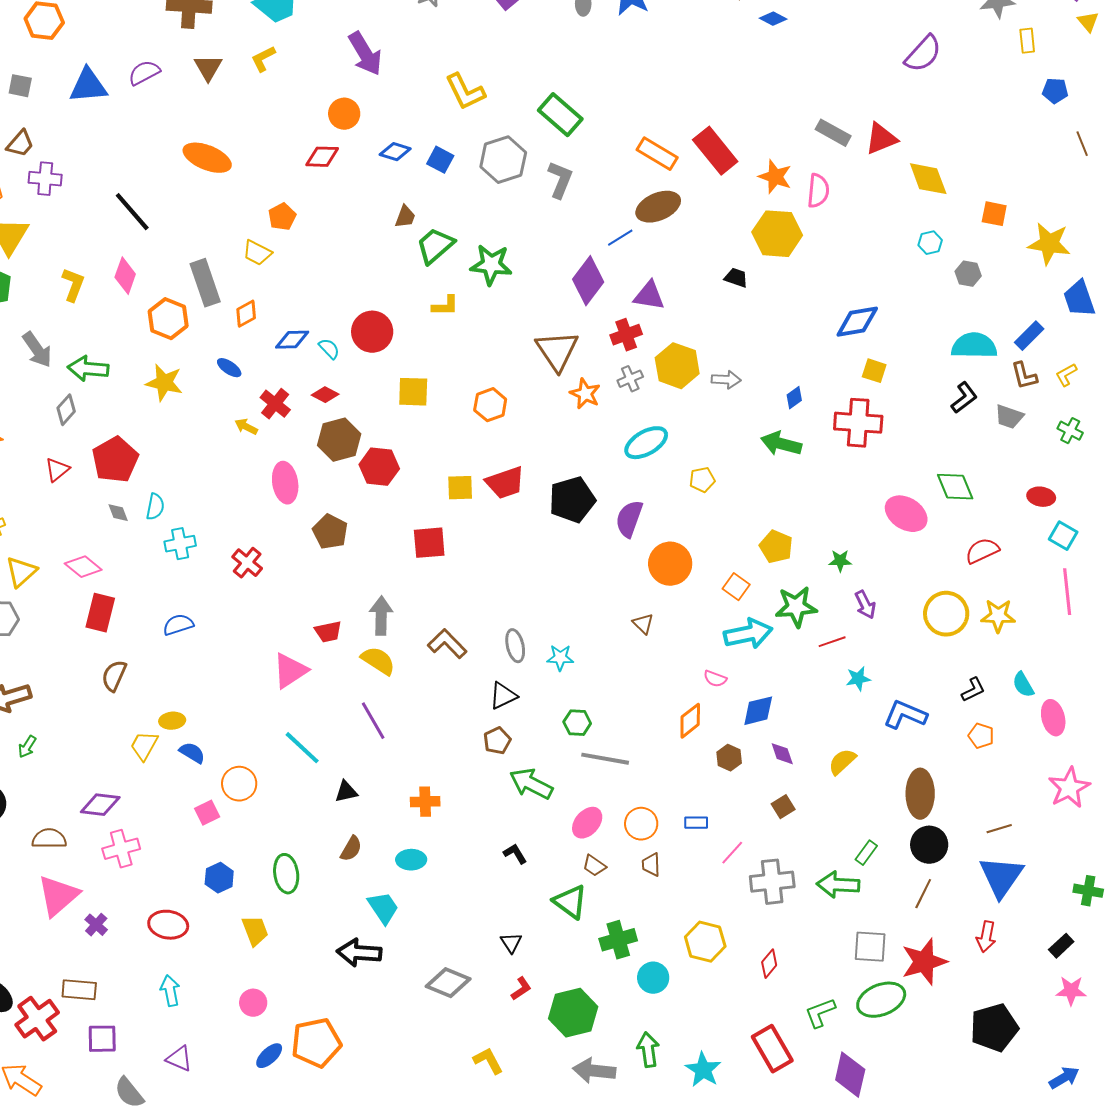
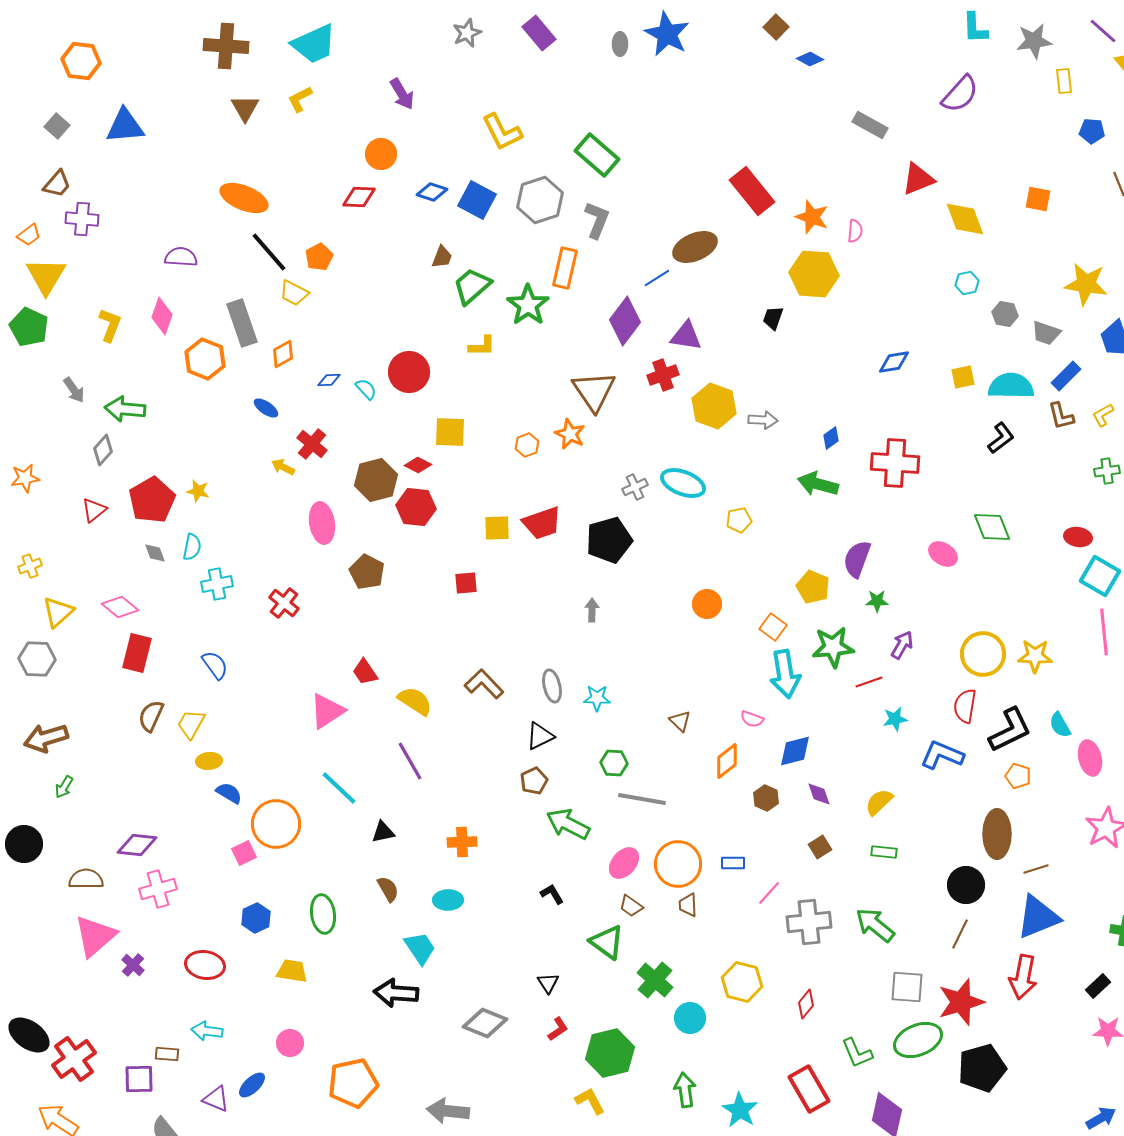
purple arrow: (365, 54) -> (402, 94), size x0.7
purple semicircle: (144, 73) -> (181, 257), moved, turned 32
gray square: (20, 86) -> (57, 126), turned 30
gray rectangle: (833, 133) -> (870, 125), moved
orange rectangle: (657, 154) -> (565, 268), moved, turned 72
blue square: (440, 160) -> (477, 200), size x1.4
pink semicircle: (818, 191) -> (855, 231), size x0.7
black line: (132, 212) -> (269, 252), moved
orange square: (994, 214) -> (1038, 199), moved
green star: (491, 265) -> (528, 305), turned 30
black trapezoid: (736, 278) -> (773, 318), turned -90
blue diamond: (857, 322) -> (894, 362), size x0.7
blue diamond: (292, 340) -> (329, 380), size x0.7
gray arrow: (37, 350) -> (74, 390), size x0.7
yellow square: (874, 371) -> (963, 377), moved, turned -30
gray cross: (630, 379) -> (635, 487), moved
yellow star: (164, 383) -> (198, 491), moved, size x0.6
orange star: (585, 394) -> (570, 434), moved
red diamond: (325, 395) -> (418, 465), moved
orange hexagon: (490, 405) -> (527, 445), size x0.7
gray trapezoid: (1009, 417) -> (1046, 333), moved
green cross: (1070, 431) -> (1107, 471), turned -35
cyan ellipse: (646, 443) -> (683, 483), turned 51
pink ellipse: (906, 514) -> (943, 554), size x0.7
purple semicircle: (629, 519) -> (857, 559), moved
cyan square: (1063, 536) -> (1100, 576), size x1.4
red square: (429, 543) -> (466, 583), size x0.7
red semicircle: (982, 551) -> (965, 706), moved, turned -56
orange circle: (670, 564) -> (707, 604), size x0.7
purple arrow: (865, 605) -> (902, 645), turned -124
gray arrow: (381, 616) -> (592, 610), moved, size x0.6
brown triangle: (643, 624) -> (680, 721), moved
blue semicircle: (178, 625) -> (215, 665), turned 72
red trapezoid: (328, 632) -> (365, 672), turned 68
cyan arrow: (748, 634) -> (785, 674), turned 93
black L-shape: (973, 690) -> (1010, 730), size x1.8
yellow trapezoid: (144, 746) -> (191, 724), moved
orange circle: (239, 784) -> (276, 824), size x1.4
brown ellipse: (920, 794) -> (997, 834), moved
orange circle: (641, 824) -> (678, 864), size x1.4
brown semicircle: (351, 849) -> (388, 889), turned -60
green rectangle: (866, 853) -> (884, 852), moved, turned 60
blue triangle: (1001, 877) -> (1038, 917), turned 33
green arrow: (838, 885) -> (875, 925), turned 36
yellow trapezoid: (255, 931) -> (292, 971), turned -60
red arrow: (986, 937) -> (1023, 977), size x1.4
green cross: (618, 940) -> (655, 980), turned -33
brown rectangle: (79, 990) -> (167, 1054), moved, size x0.7
cyan arrow: (170, 991) -> (207, 1031), turned -72
green L-shape: (820, 1013) -> (857, 1053), turned -92
black pentagon: (994, 1028) -> (982, 1068), moved
blue ellipse: (269, 1056) -> (252, 1085), moved
yellow L-shape: (488, 1061) -> (590, 1101), moved
gray arrow: (594, 1071) -> (448, 1111), moved

